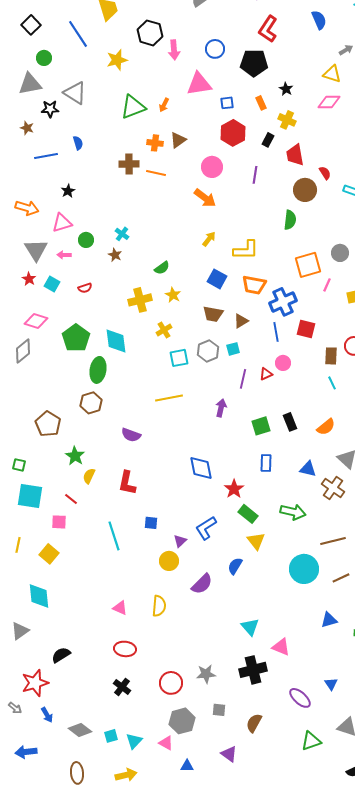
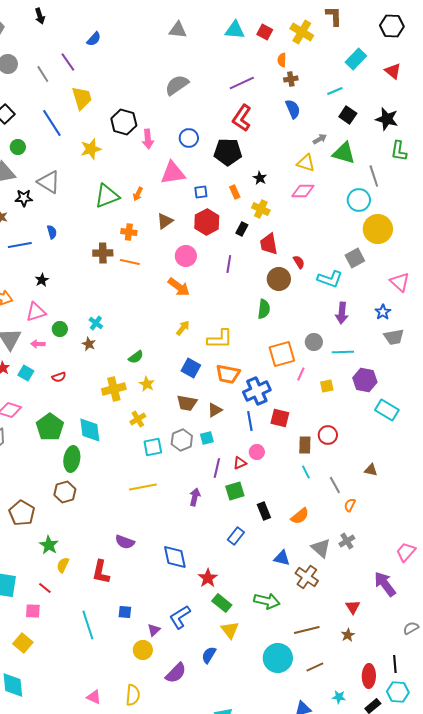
brown triangle: (178, 140) -> (165, 221), moved
green square: (261, 426) -> (235, 491), moved
purple semicircle: (131, 435) -> (125, 542), moved
blue rectangle: (266, 463) -> (236, 536), moved, turned 36

